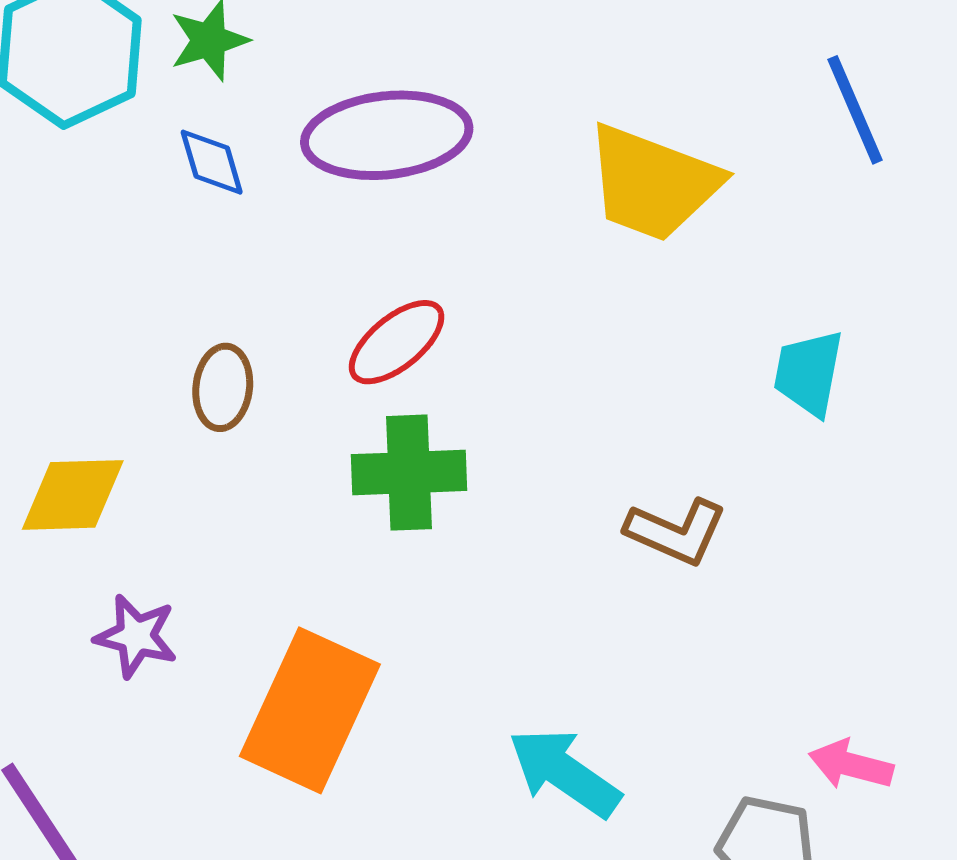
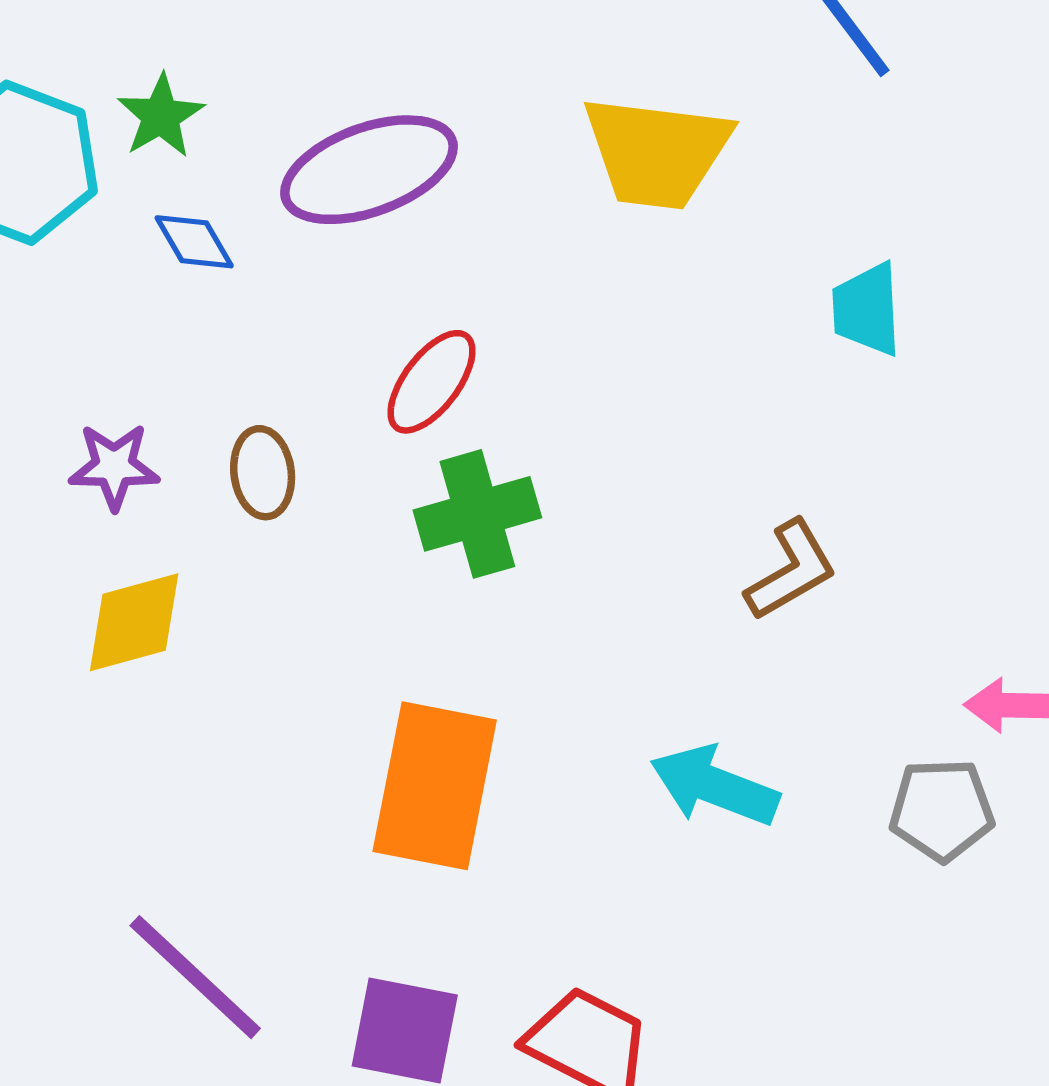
brown L-shape: (676, 532) -> (791, 570), moved, turned -40
purple star: (136, 636) -> (114, 466), moved

